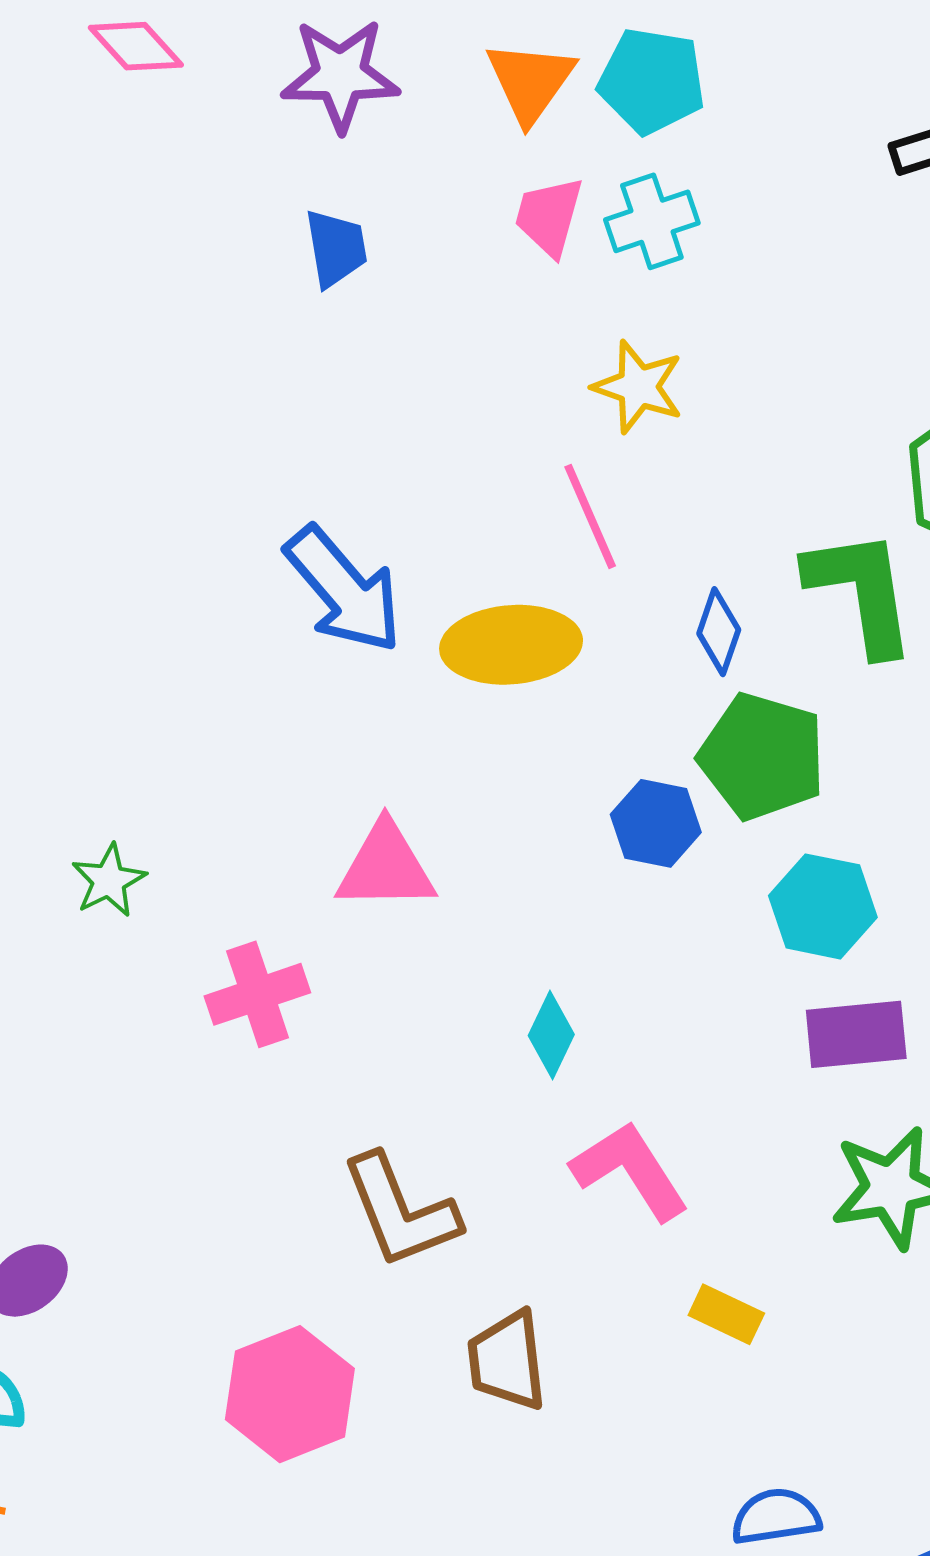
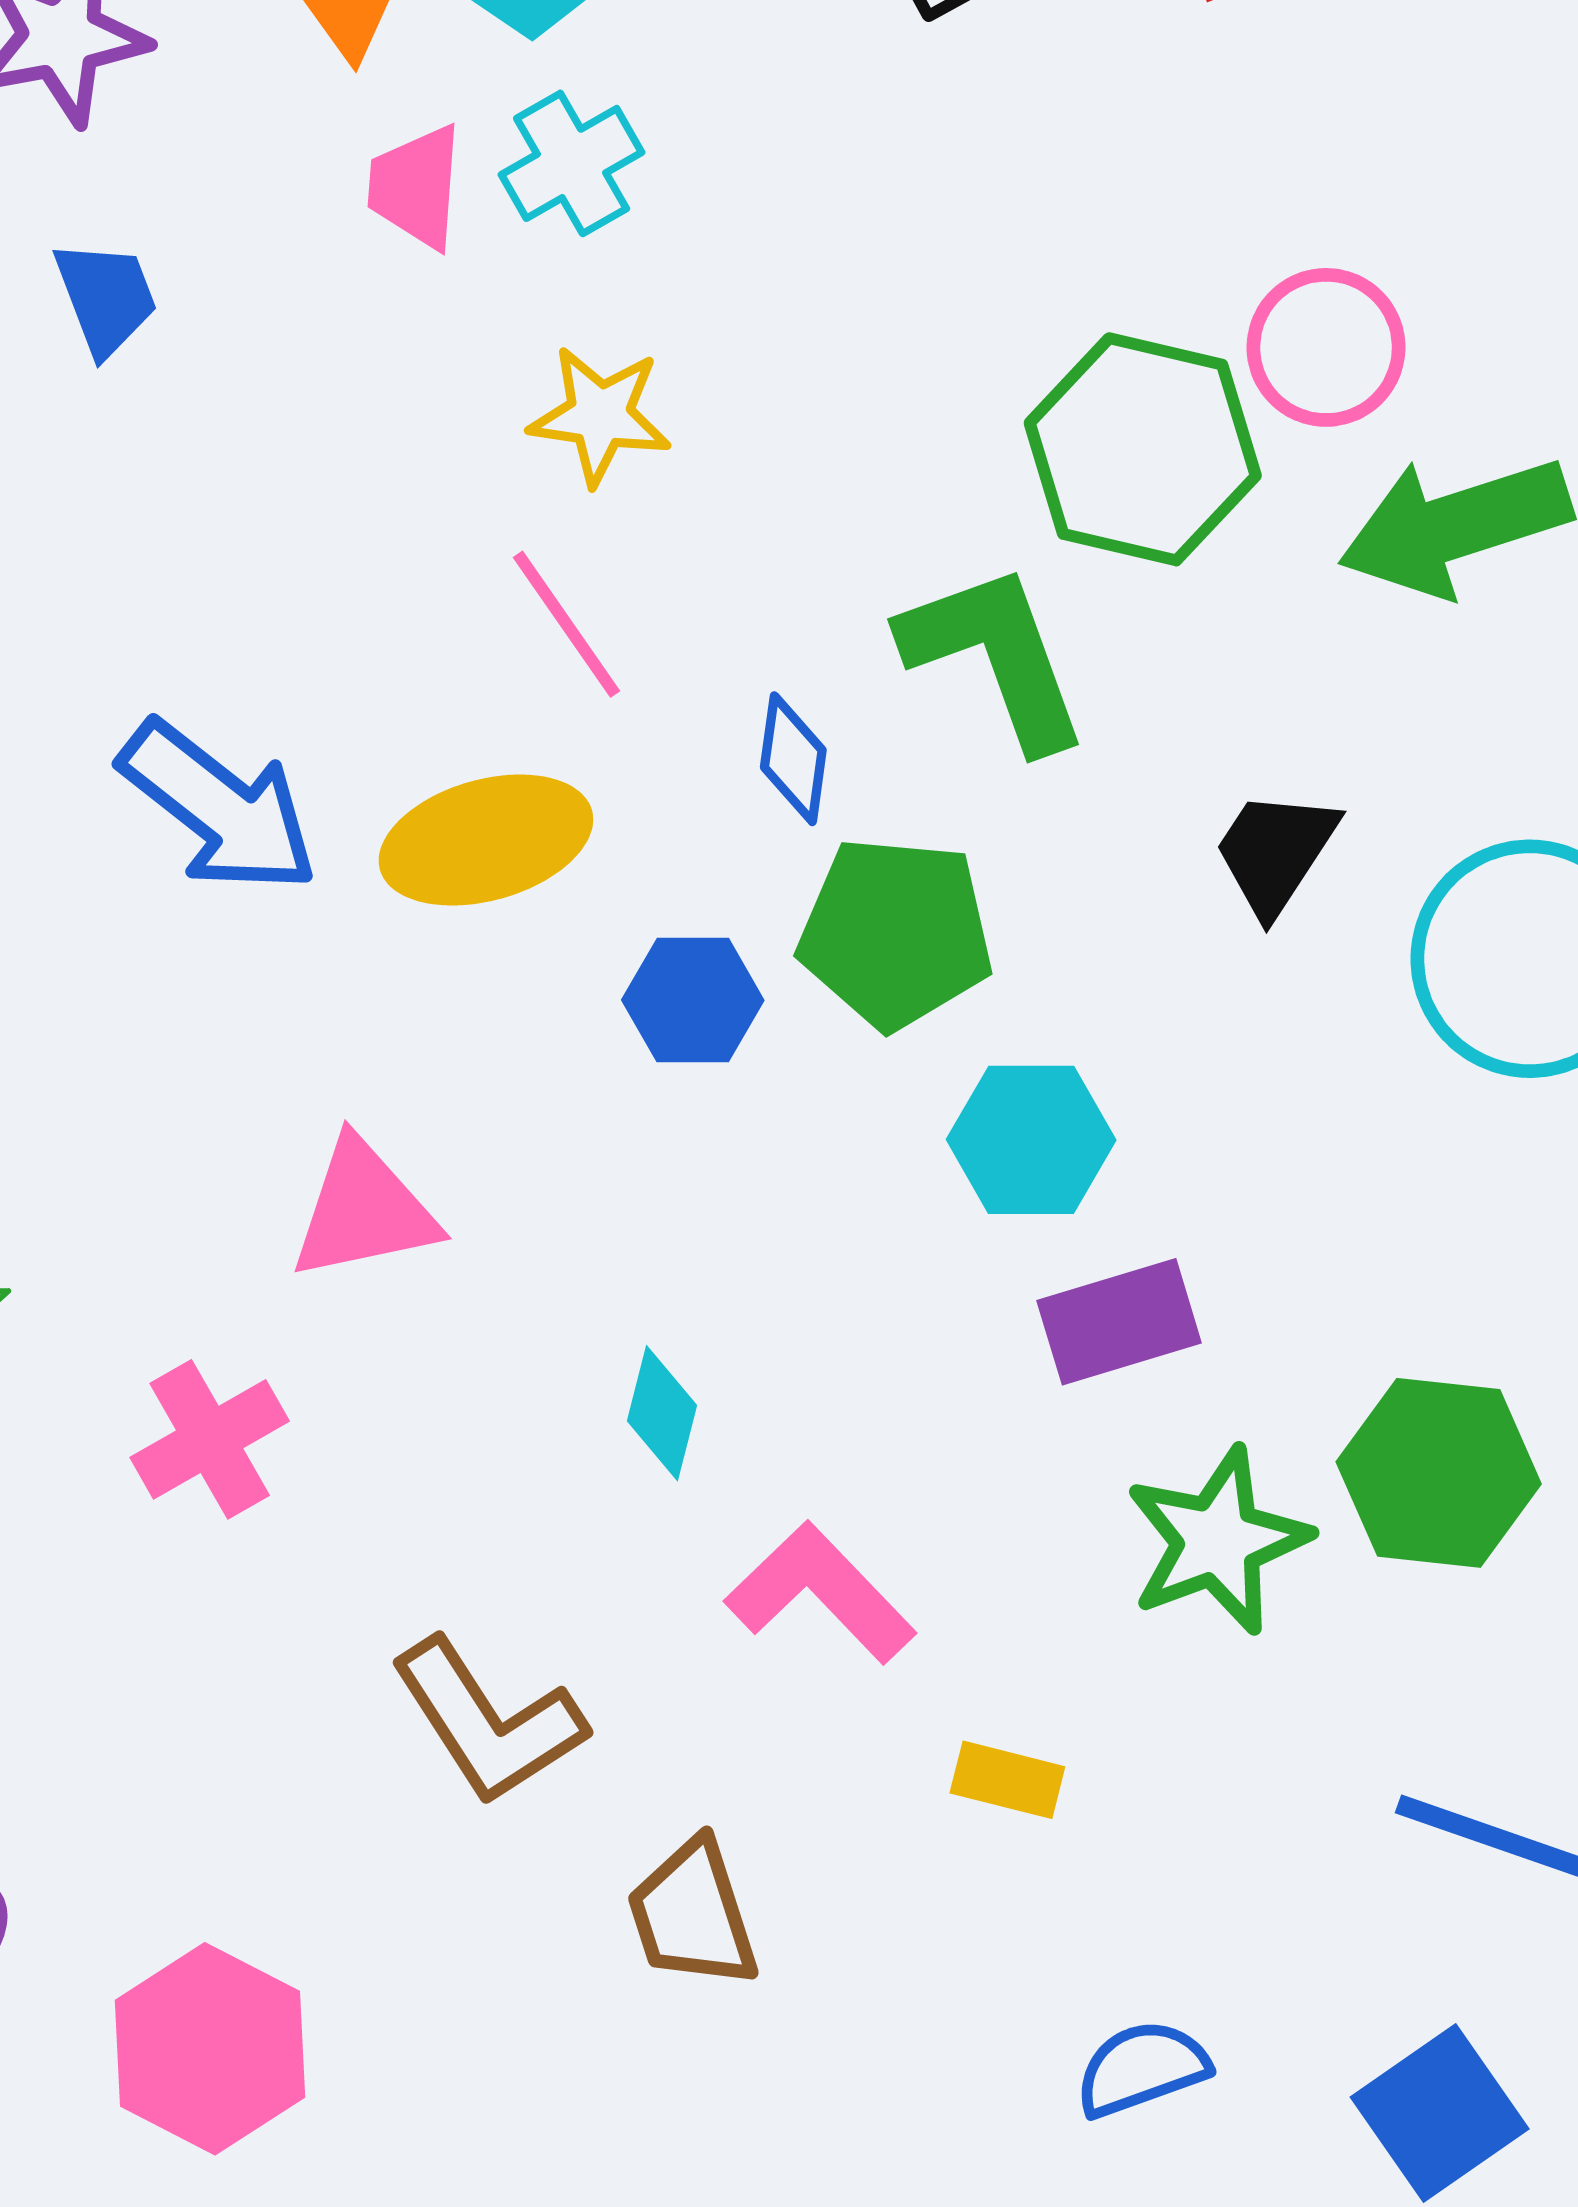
blue hexagon: (656, 823) -> (693, 1000), moved
pink hexagon: (290, 1394) -> (210, 2049), moved

